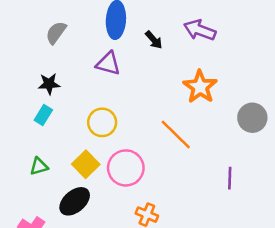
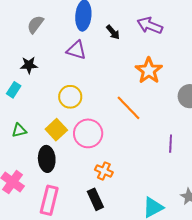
cyan rectangle: (43, 115) -> (14, 90), moved
black ellipse: (75, 201) -> (47, 159), turned -55

